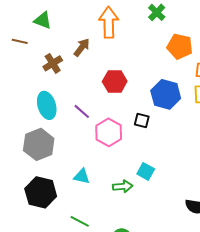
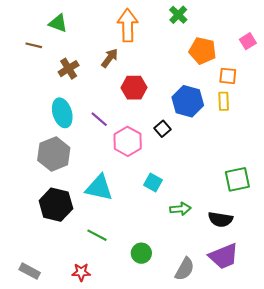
brown arrow: (82, 47) -> (110, 58), moved
black square: (142, 120) -> (162, 129), turned 35
cyan square: (146, 171) -> (153, 182), moved
cyan triangle: (82, 176) -> (99, 188), size x1.6
green arrow: (123, 186) -> (180, 209), moved

